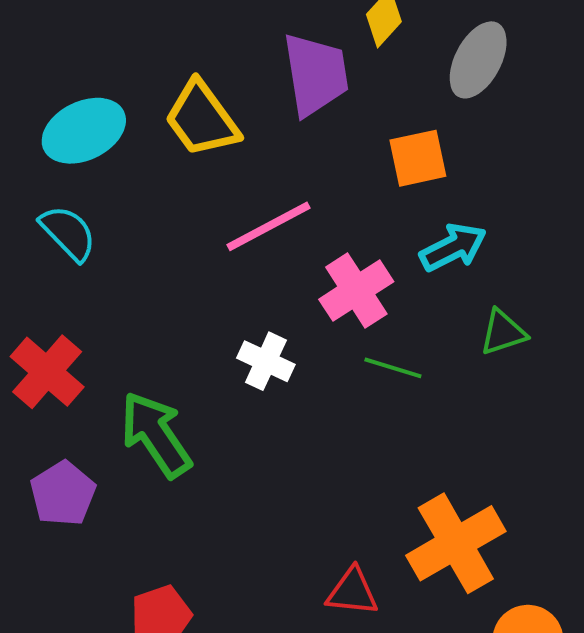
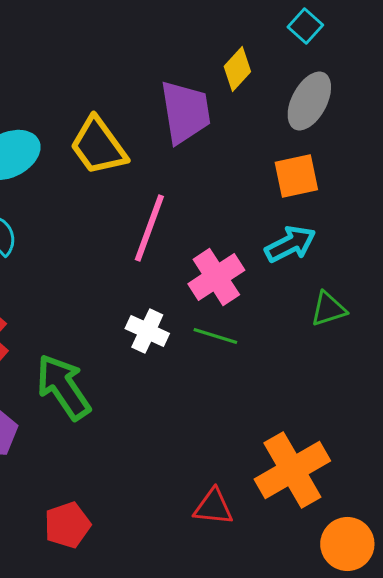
orange square: (418, 158) -> (296, 176), moved
pink line: (269, 226) -> (149, 228), turned -42
green line: (393, 368) -> (215, 336), moved

